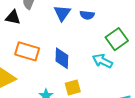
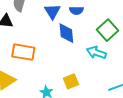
blue diamond: (62, 58) -> (66, 33), moved

